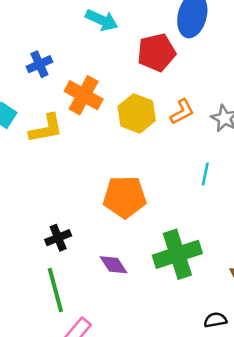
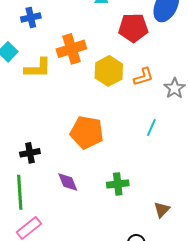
blue cross: (39, 64) -> (31, 18), moved
orange cross: (84, 95) -> (71, 49), turned 32
green cross: (177, 254) -> (118, 184), size x0.6

